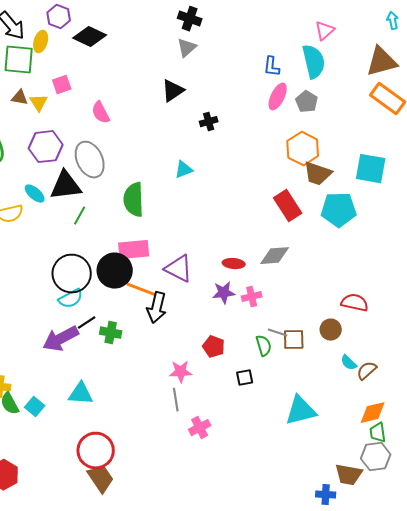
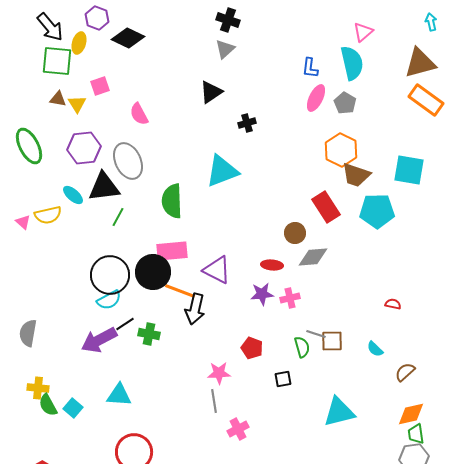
cyan triangle: (184, 170) -> (222, 171), size x1.8
red semicircle: (355, 303) -> (393, 304), size x0.6
brown circle: (331, 330) -> (295, 233), moved
cyan semicircle: (349, 363) -> (375, 349), moved

